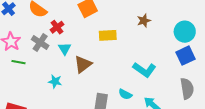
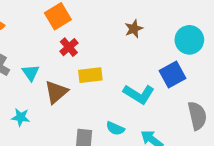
red cross: (57, 27) -> (69, 47), moved
yellow rectangle: (108, 35) -> (90, 75), moved
blue square: (186, 56) -> (173, 75), moved

